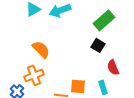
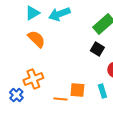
orange semicircle: (41, 49) -> (36, 39), moved

